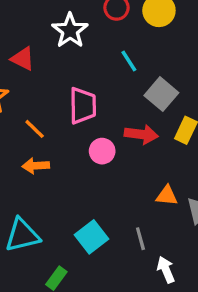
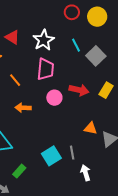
white star: (70, 31) -> (44, 40), moved
gray square: (161, 94) -> (96, 56), moved
orange arrow: (36, 166) -> (23, 108), moved
cyan square: (91, 237) -> (51, 156), moved

